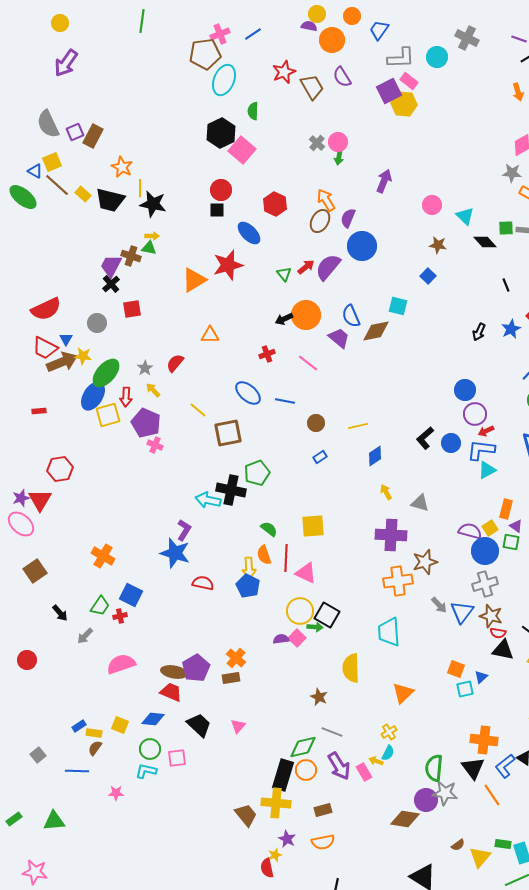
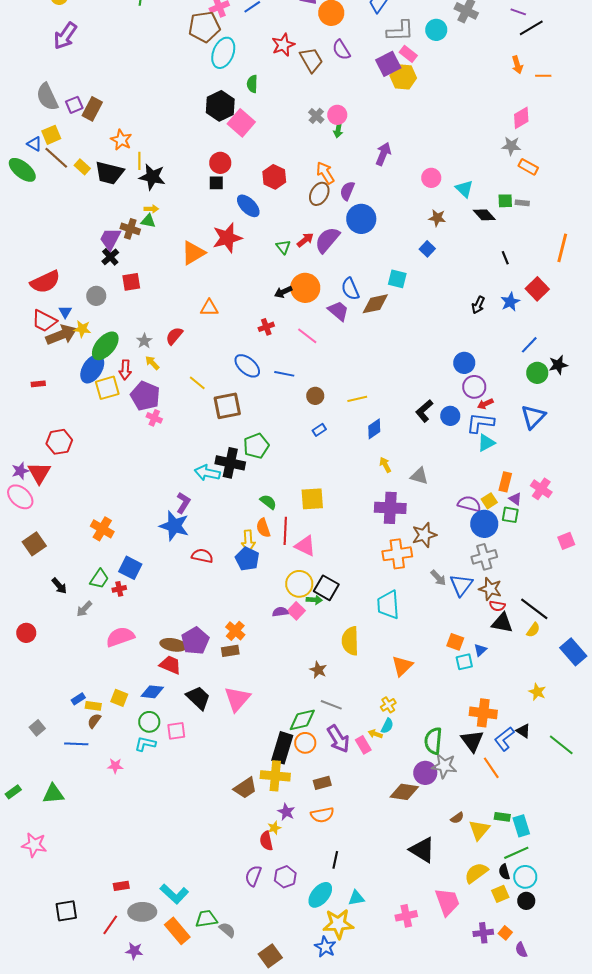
pink triangle: (238, 726) -> (237, 699), size x1.8
brown trapezoid: (246, 815) -> (245, 788), turned 95

